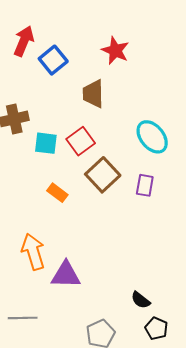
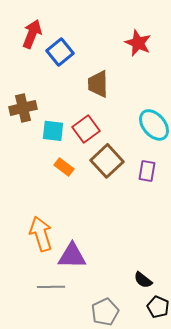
red star: (115, 51) -> (138, 43), moved
orange rectangle: (57, 193) -> (64, 167), moved
gray line: (23, 318) -> (51, 287), moved

